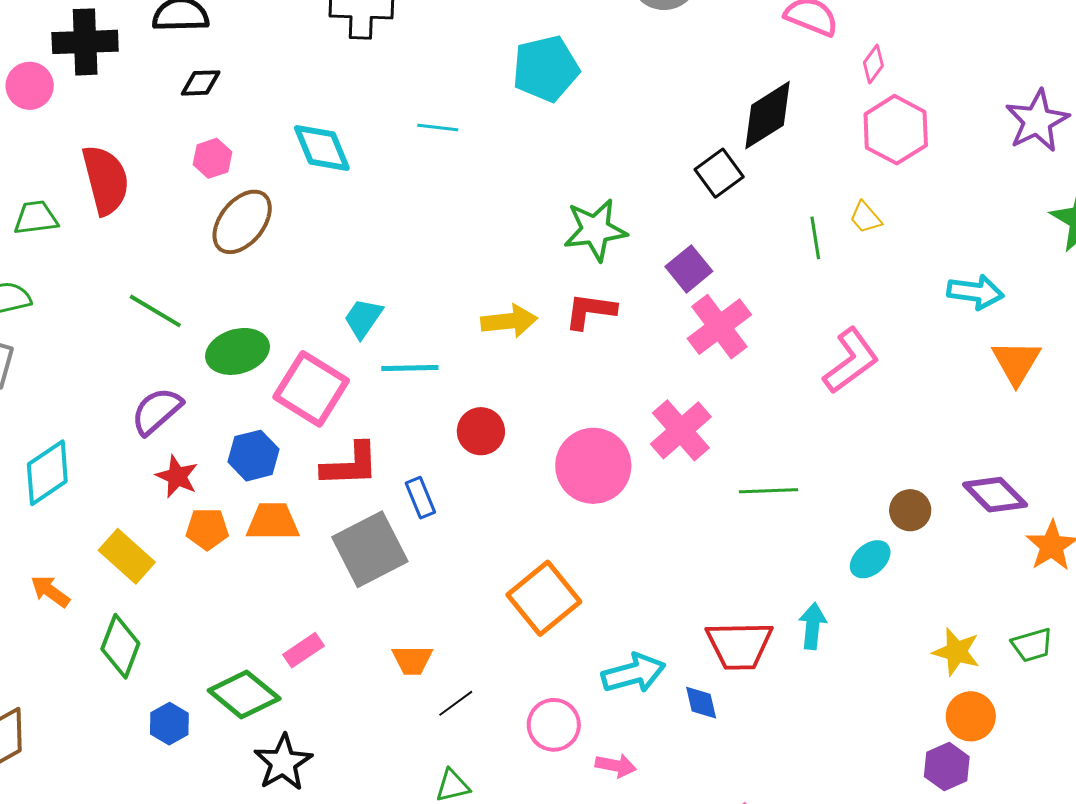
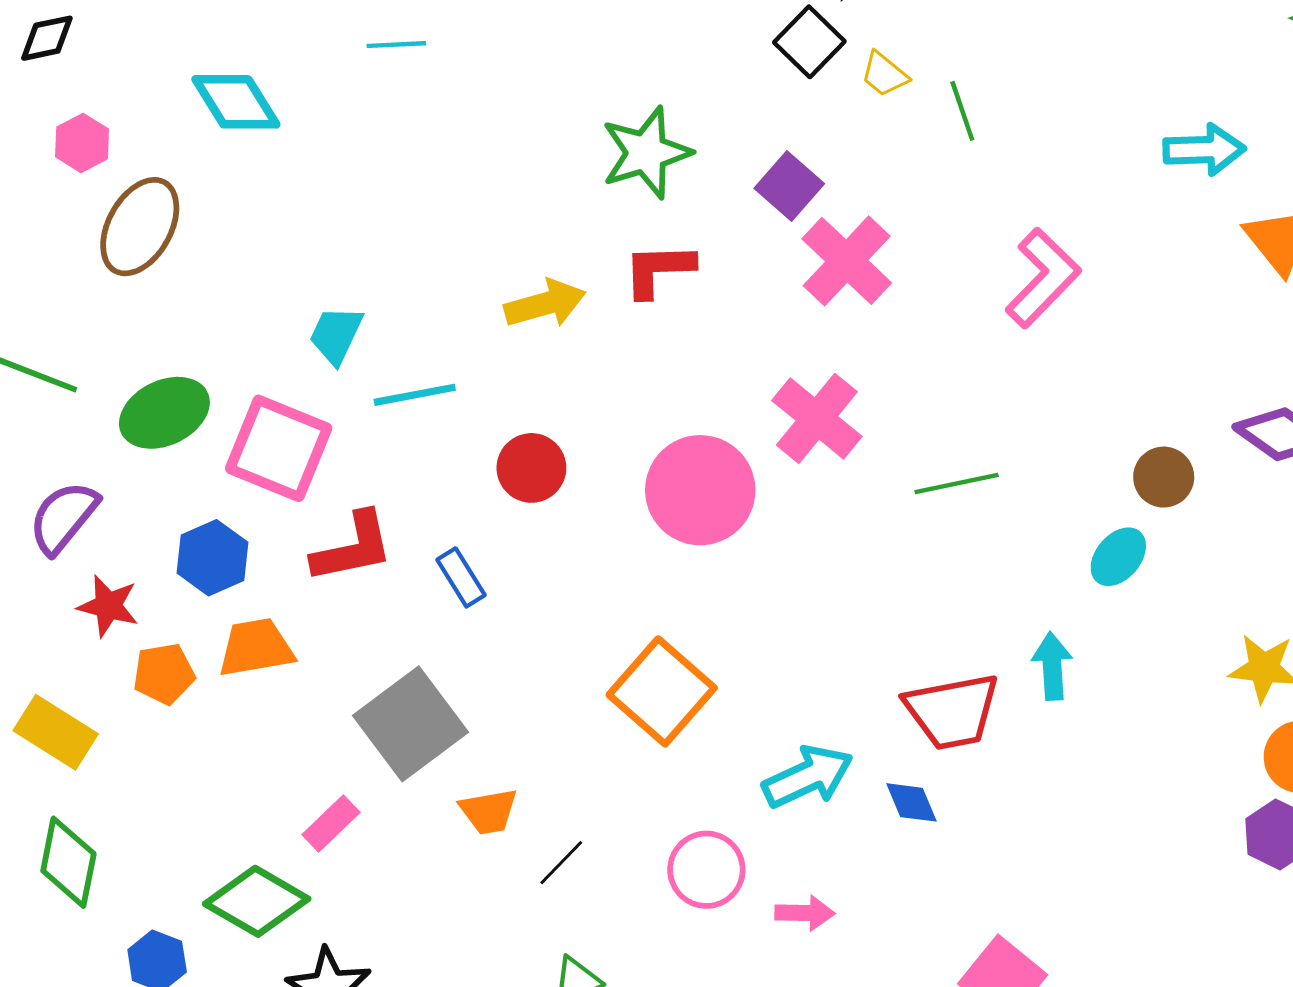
yellow trapezoid: (865, 217) -> (884, 74), moved
gray square: (370, 549) -> (410, 724), moved

